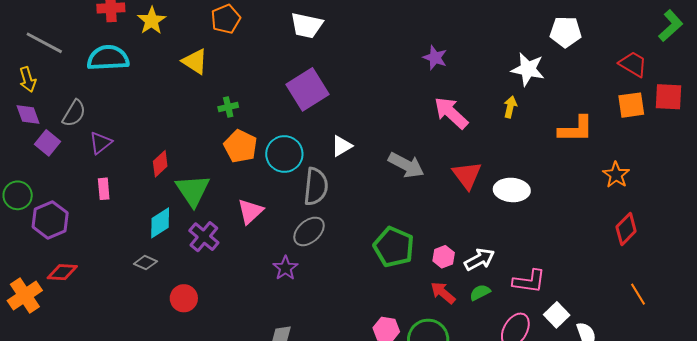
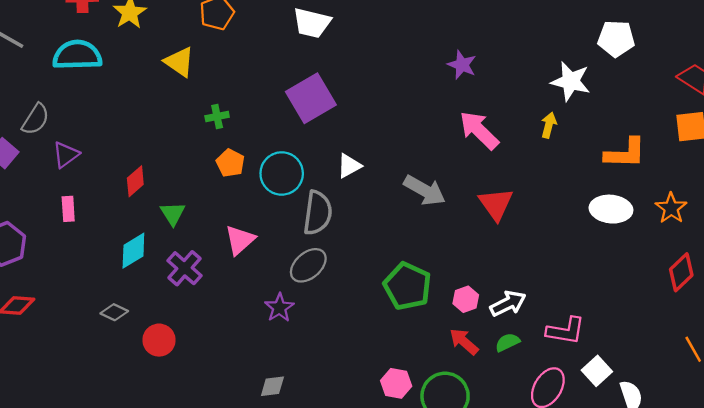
orange pentagon: (240, 146) -> (230, 163), size x0.7
green triangle: (193, 190) -> (173, 213), size x0.6
white ellipse: (512, 190) -> (611, 209), moved
gray diamond: (145, 263) -> (114, 312), moved

